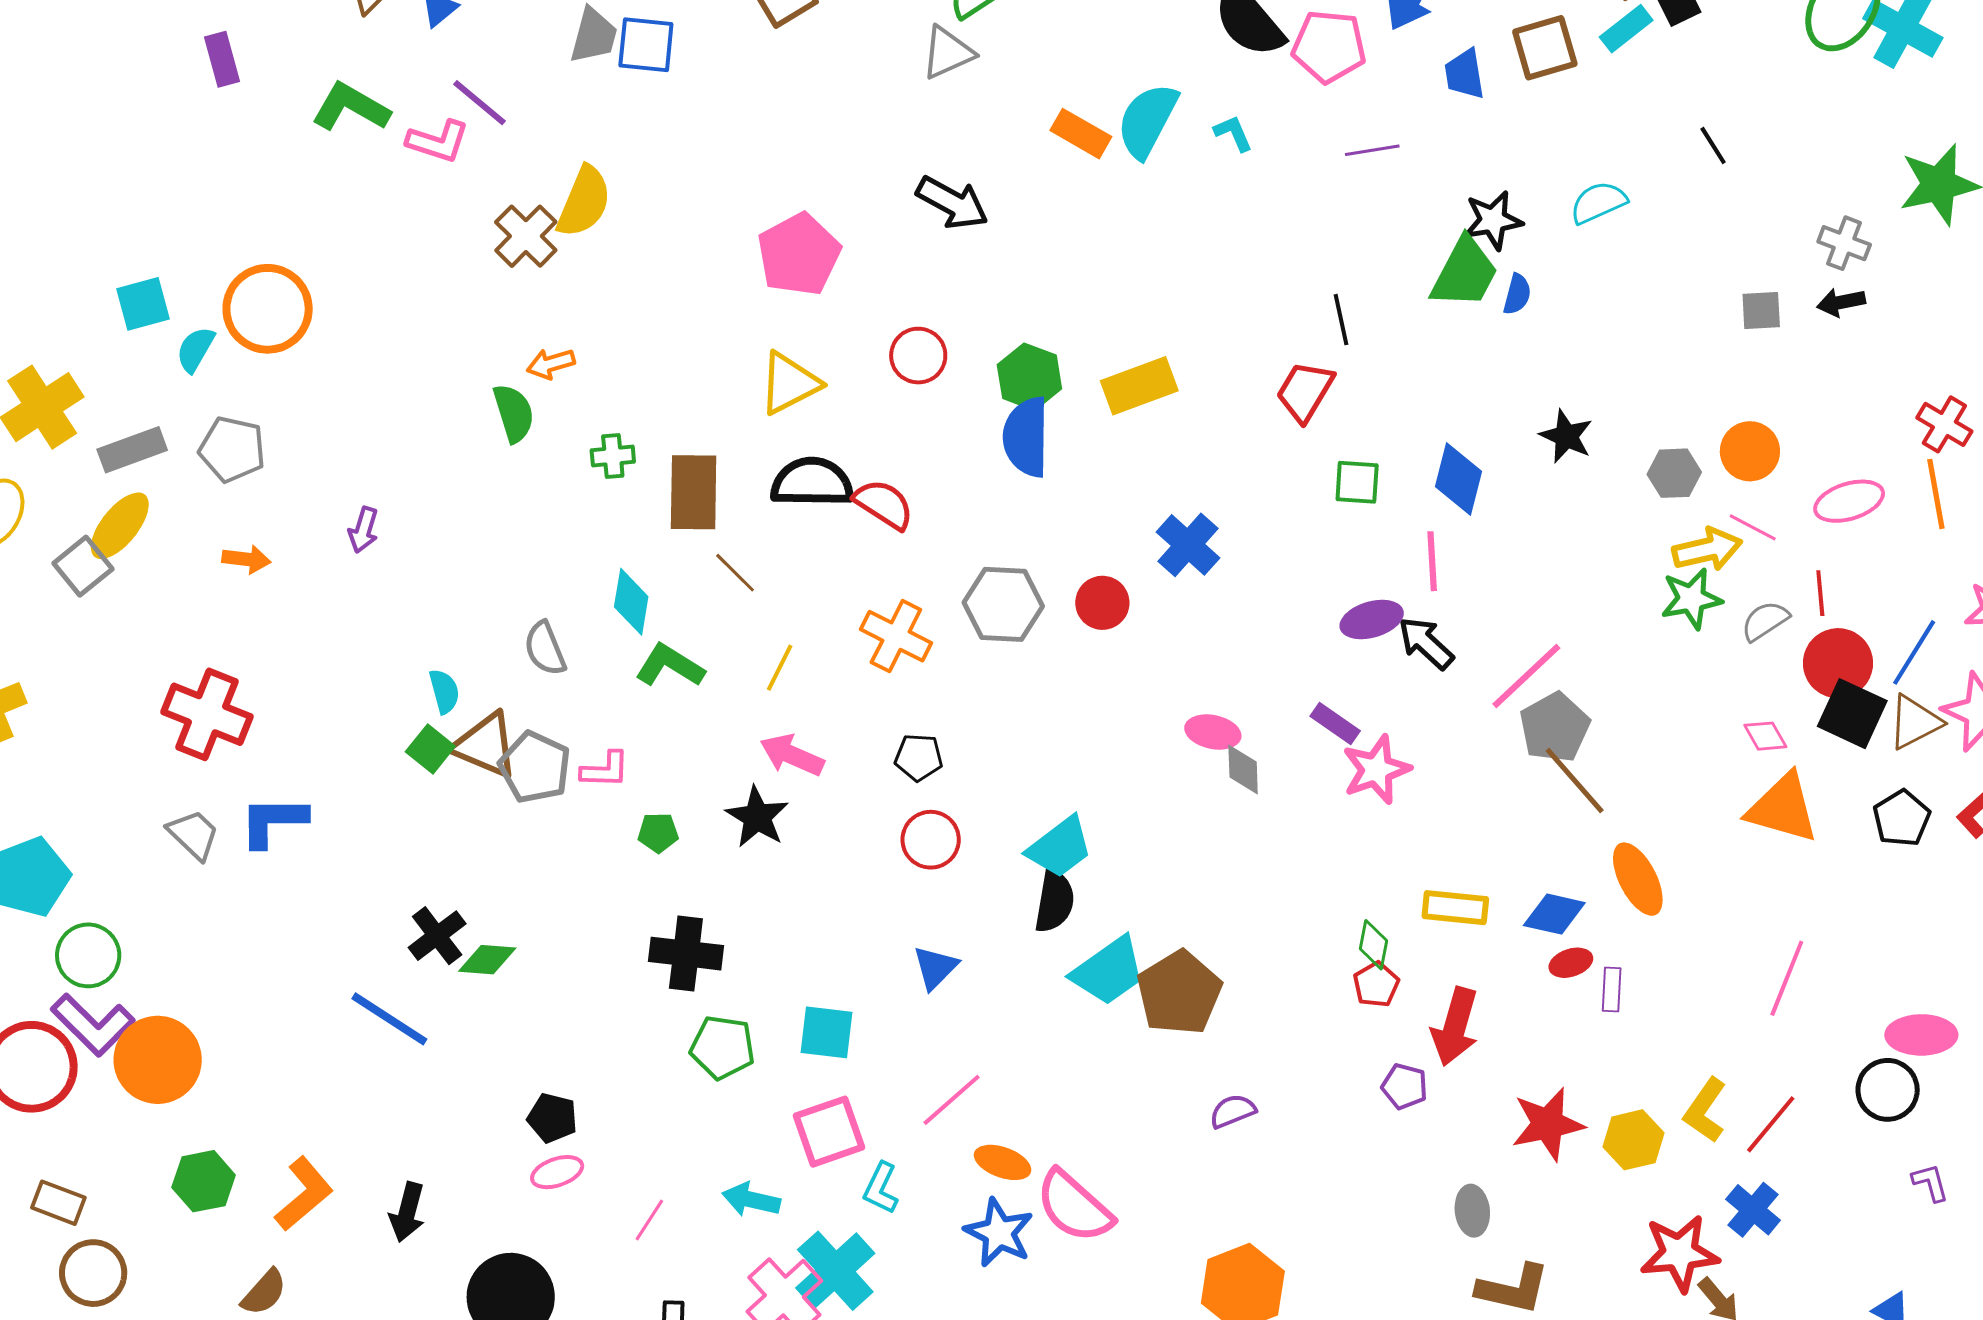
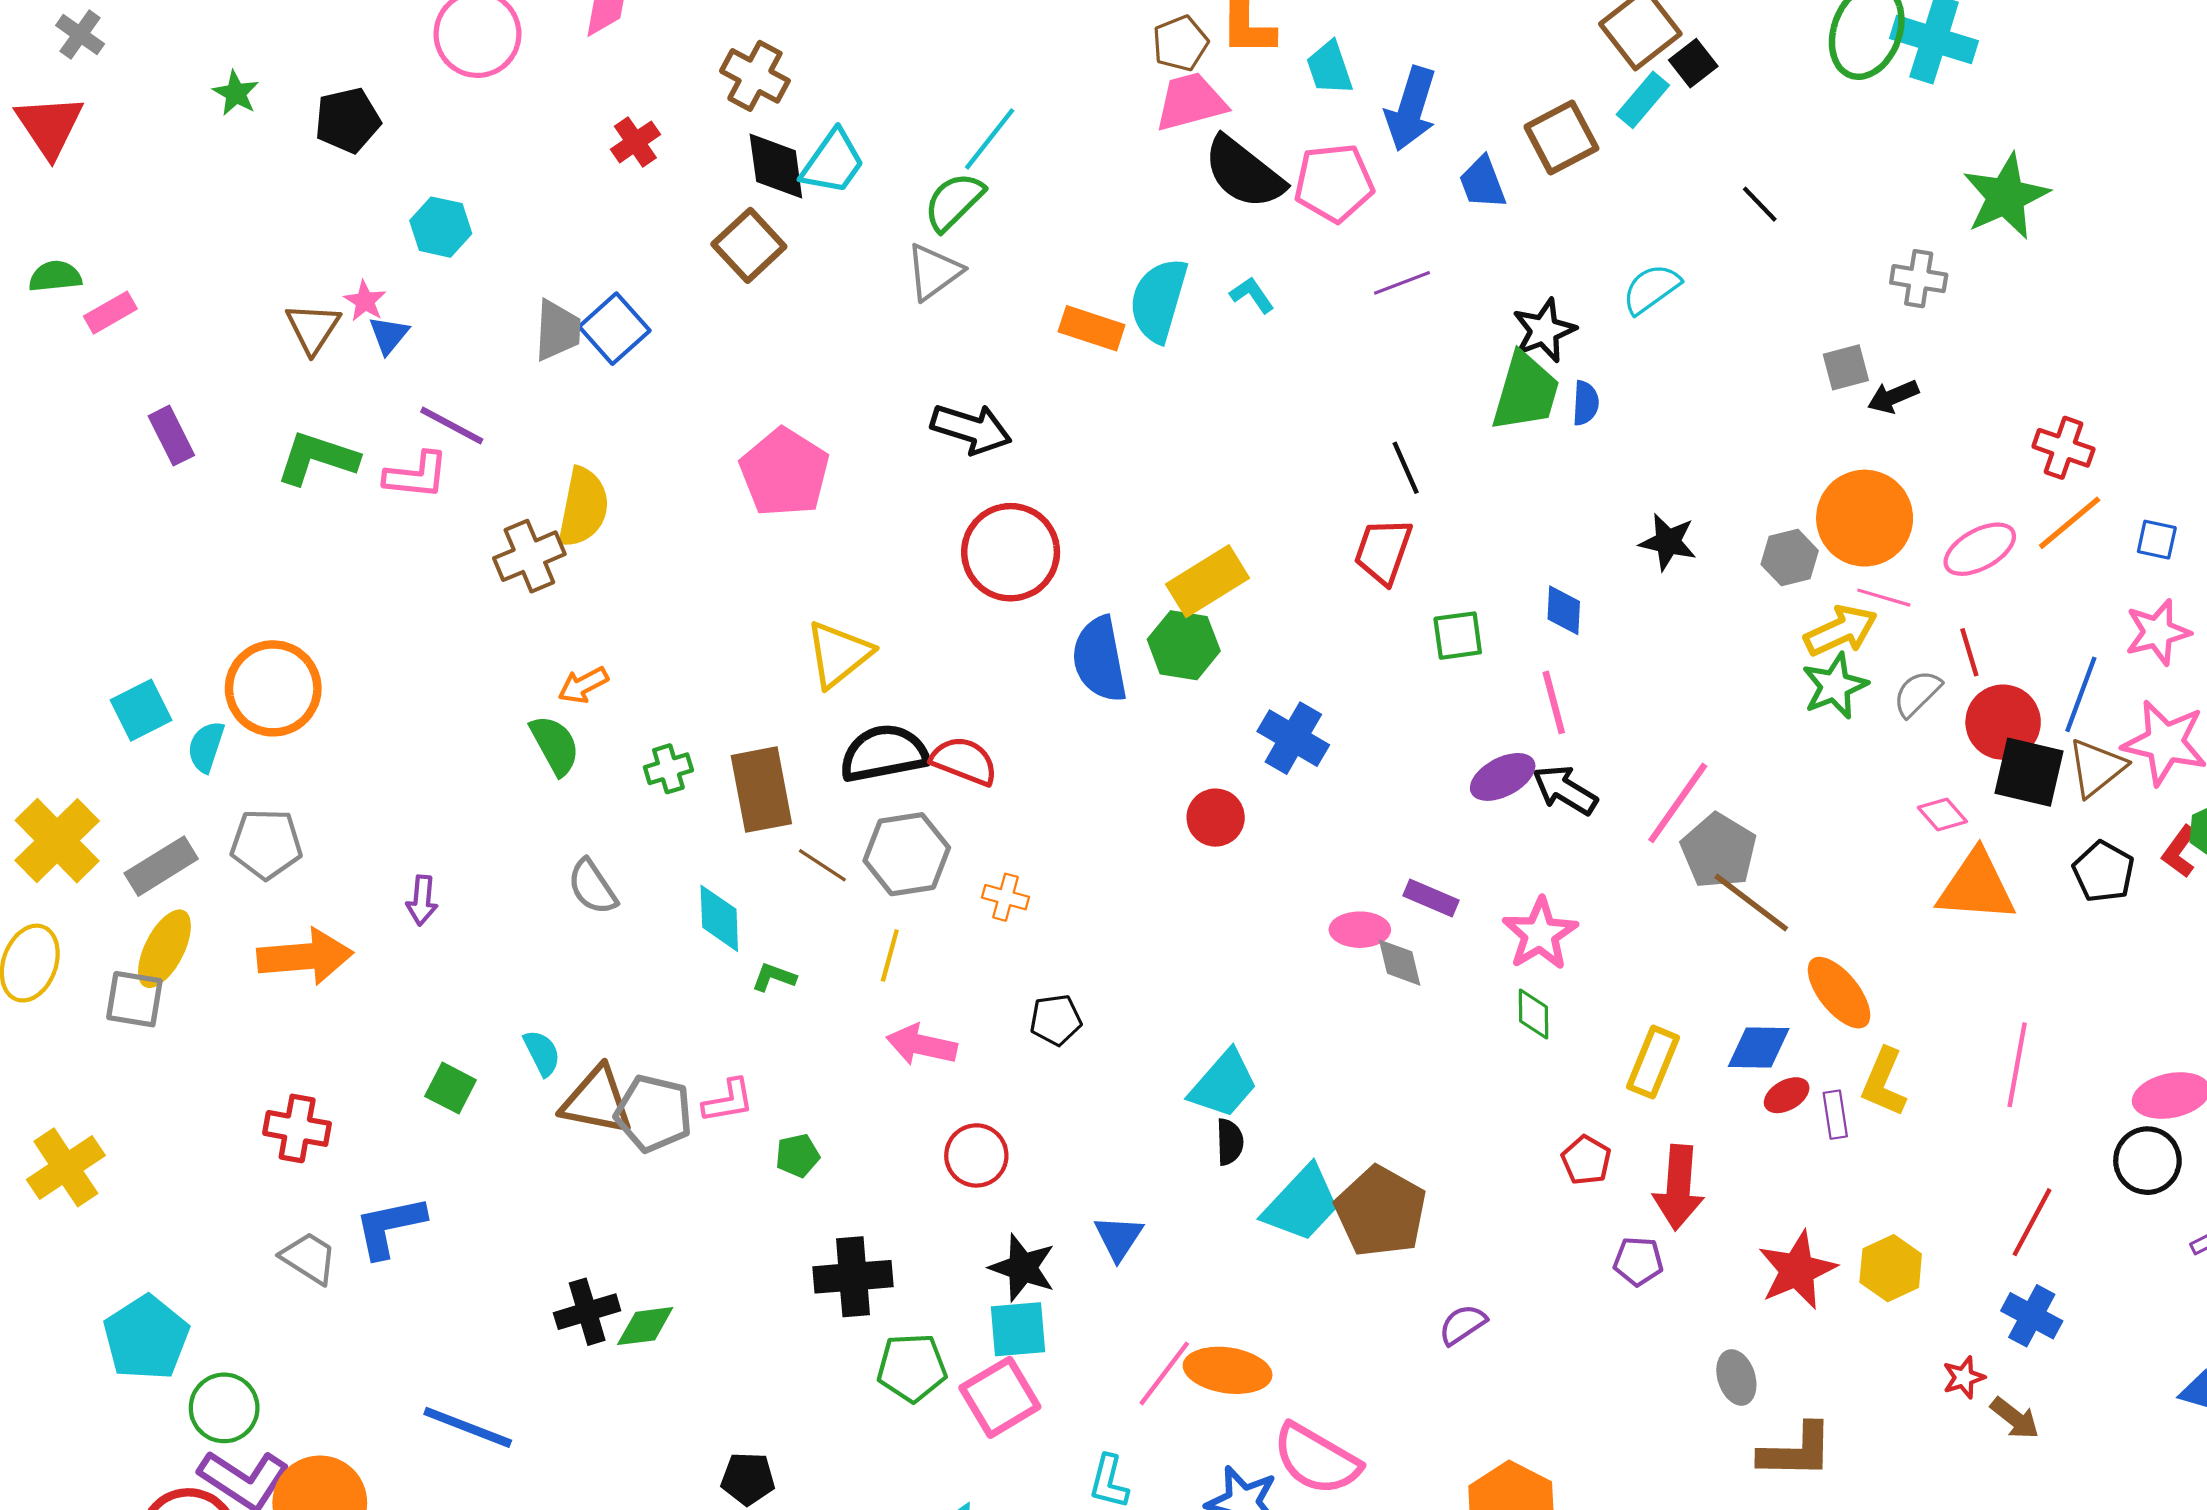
blue square: (646, 45) -> (614, 329), turned -36
brown cross: (526, 236) -> (529, 556), turned 34
pink pentagon: (799, 254) -> (784, 472), moved
black arrow: (1841, 302) -> (1893, 397), moved
red circle: (918, 356) -> (1011, 552), moved, size x1.6
green hexagon: (1029, 377) -> (1184, 645), moved
orange circle: (1750, 451) -> (1865, 518), size x1.5
blue diamond: (1458, 479) -> (1564, 610), size x0.7
orange line: (1936, 494) -> (2070, 523), turned 72
orange arrow: (246, 559) -> (305, 957), size x1.8
gray square: (83, 566) -> (134, 999), turned -30
gray hexagon: (1003, 604) -> (907, 854), moved
orange cross: (896, 636) -> (1005, 897), size x0.6
gray semicircle: (545, 649) -> (592, 887), moved
green L-shape: (670, 666) -> (774, 977), size x0.6
red cross: (207, 714) -> (297, 1128), size x0.7
purple rectangle: (1335, 724) -> (1431, 898), moved
green square: (430, 749) -> (451, 1088), moved
black star: (757, 817) -> (1023, 1268), moved
red circle: (931, 840) -> (976, 1155), moved
black semicircle: (1054, 901) -> (1230, 1142), size x0.7
yellow rectangle: (1455, 908) -> (1653, 1062), turned -62
black cross: (437, 936) -> (587, 1312), turned 32
green diamond: (1373, 945) -> (1533, 1014), moved
blue line: (389, 1019) -> (468, 1427), moved
yellow L-shape: (1705, 1110) -> (1884, 1082), moved
pink square: (829, 1132) -> (1000, 1397), moved
orange ellipse: (1003, 1162) -> (1228, 1370), moved, size x1.4
red star: (1679, 1253) -> (1964, 1377), size x0.5

